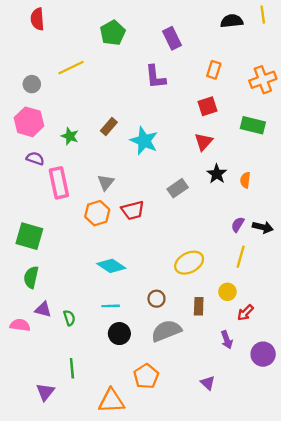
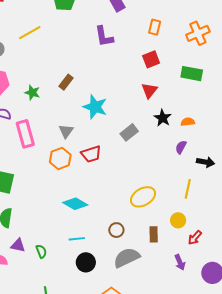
cyan star: (144, 141) -> (95, 107), moved
orange semicircle: (245, 180) -> (188, 122), turned 80
purple semicircle: (238, 225) -> (181, 147), moved

